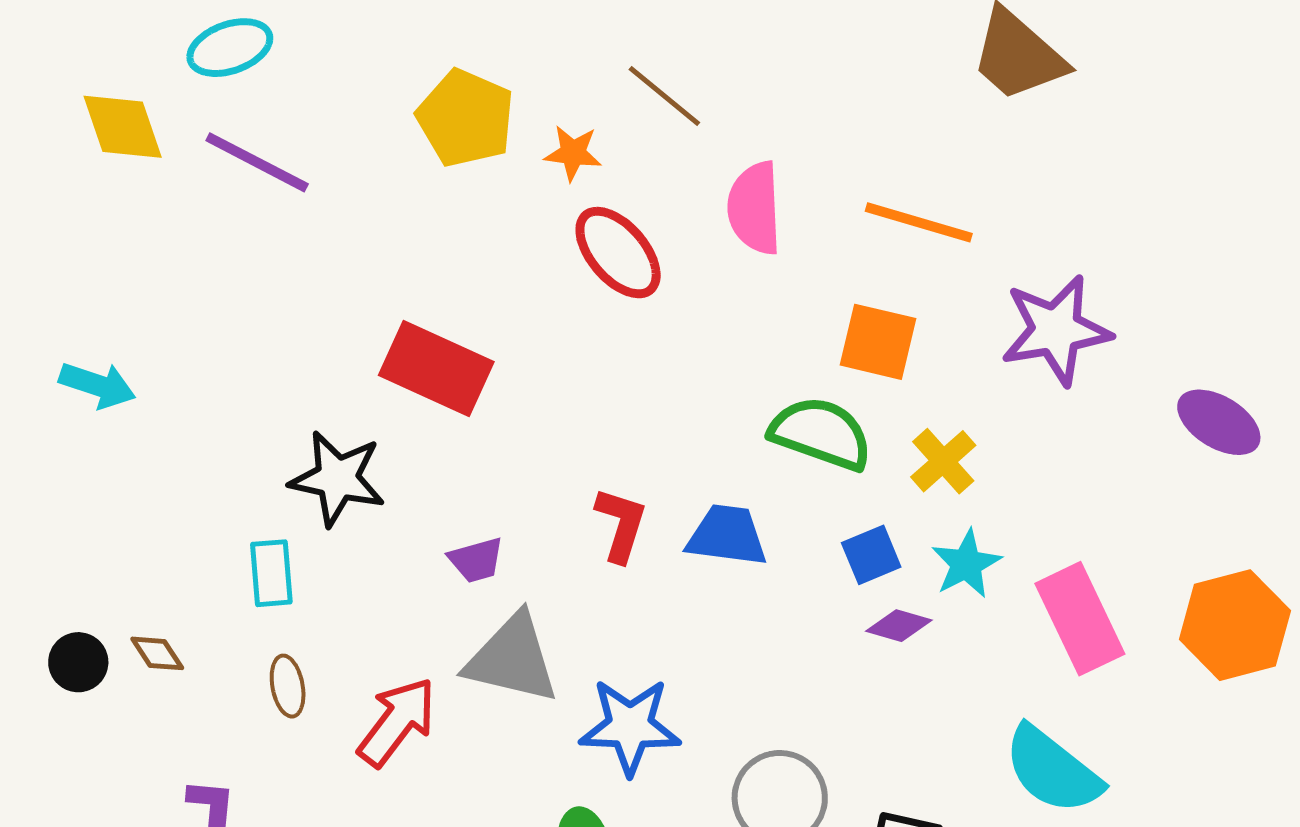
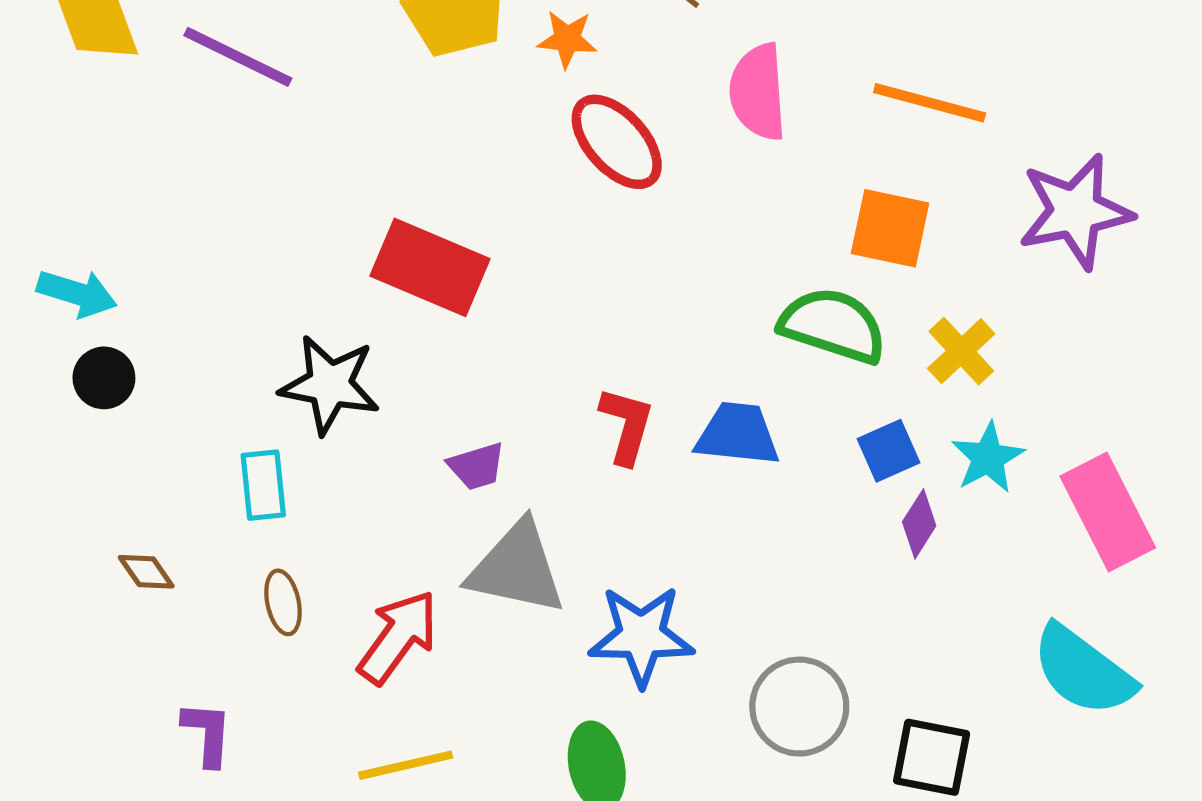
purple diamond: (899, 626) -> (919, 524), turned -72
black circle: (78, 662) -> (104, 378), moved

